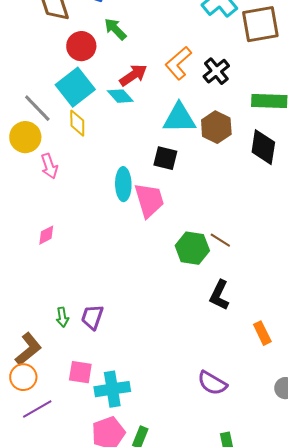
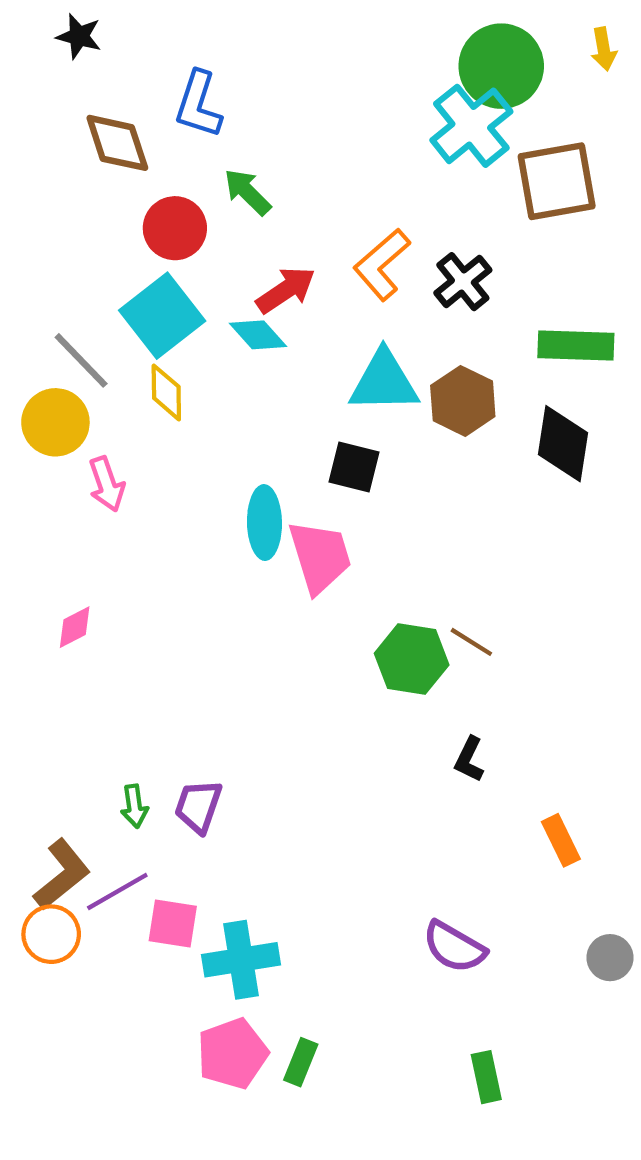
pink diamond: (46, 235) -> (75, 627), moved
black L-shape: (219, 295) -> (469, 759), size x0.7
purple line: (37, 409) -> (117, 892), moved

